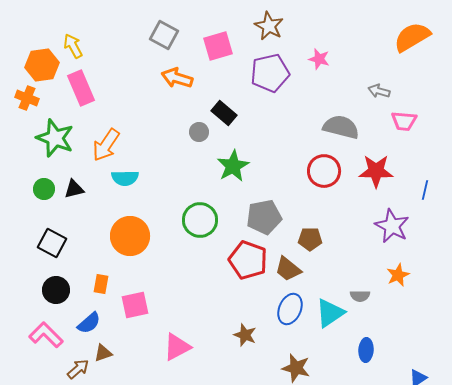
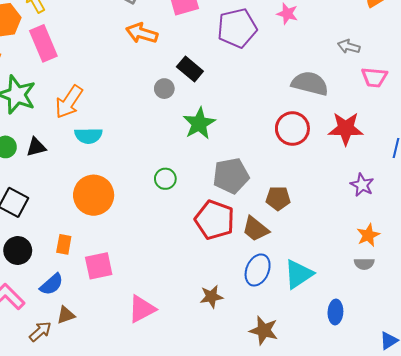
green circle: (200, 220) -> (165, 179), size x0.6
purple star: (392, 226) -> (362, 185), size x0.7
gray semicircle: (360, 296) -> (364, 264), moved
brown star: (245, 335) -> (211, 297), turned -30

